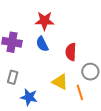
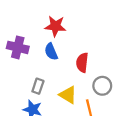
gray rectangle: (13, 77) -> (38, 86), moved

